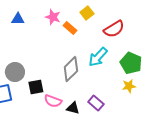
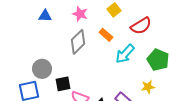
orange rectangle: (70, 28) -> (106, 35), moved
gray diamond: (71, 69) -> (78, 42), moved
yellow star: (129, 86) -> (148, 87), moved

